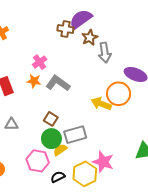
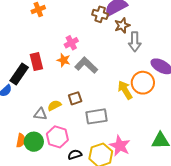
yellow arrow: (101, 104) -> (125, 90), turned 30
brown square: (51, 119) -> (75, 98), turned 32
gray triangle: (11, 124) -> (40, 114), moved
green circle: (51, 139) -> (34, 142), moved
yellow semicircle: (60, 150) -> (54, 105), moved

